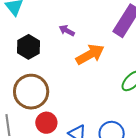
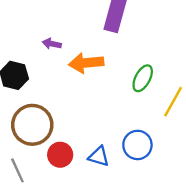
orange arrow: (90, 54) -> (86, 63), turned -140

